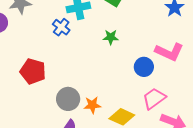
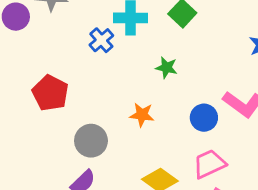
orange star: (92, 105) -> (142, 115), moved

